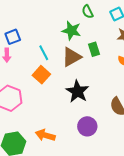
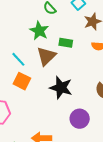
green star: (71, 31) -> (39, 31), turned 30
green rectangle: (94, 49) -> (66, 43), turned -48

